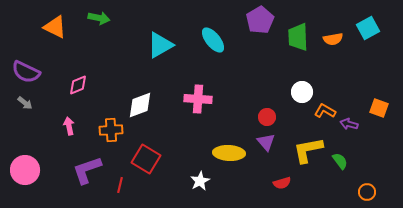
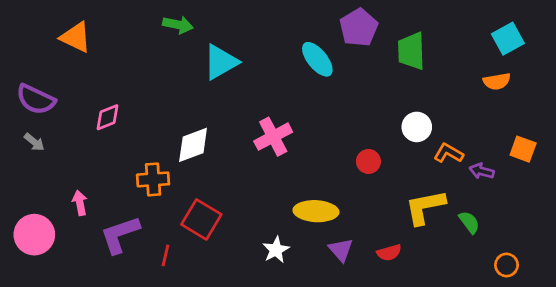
green arrow: (99, 18) -> (178, 25), moved
orange semicircle: (333, 39) -> (497, 81), moved
cyan ellipse: (213, 40) -> (317, 59), moved
pink cross: (198, 99) -> (273, 137), turned -32
pink arrow: (69, 126) -> (80, 203), moved
purple triangle: (266, 142) -> (341, 250), moved

